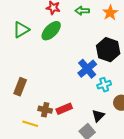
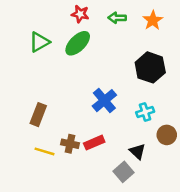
blue cross: (87, 69) -> (104, 101), moved
black triangle: (98, 116) -> (137, 151), turned -32
yellow line: (30, 124) -> (45, 151), moved

